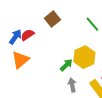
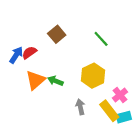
orange triangle: (20, 60) -> (35, 80), moved
green arrow: (66, 65) -> (55, 81), moved, turned -112

